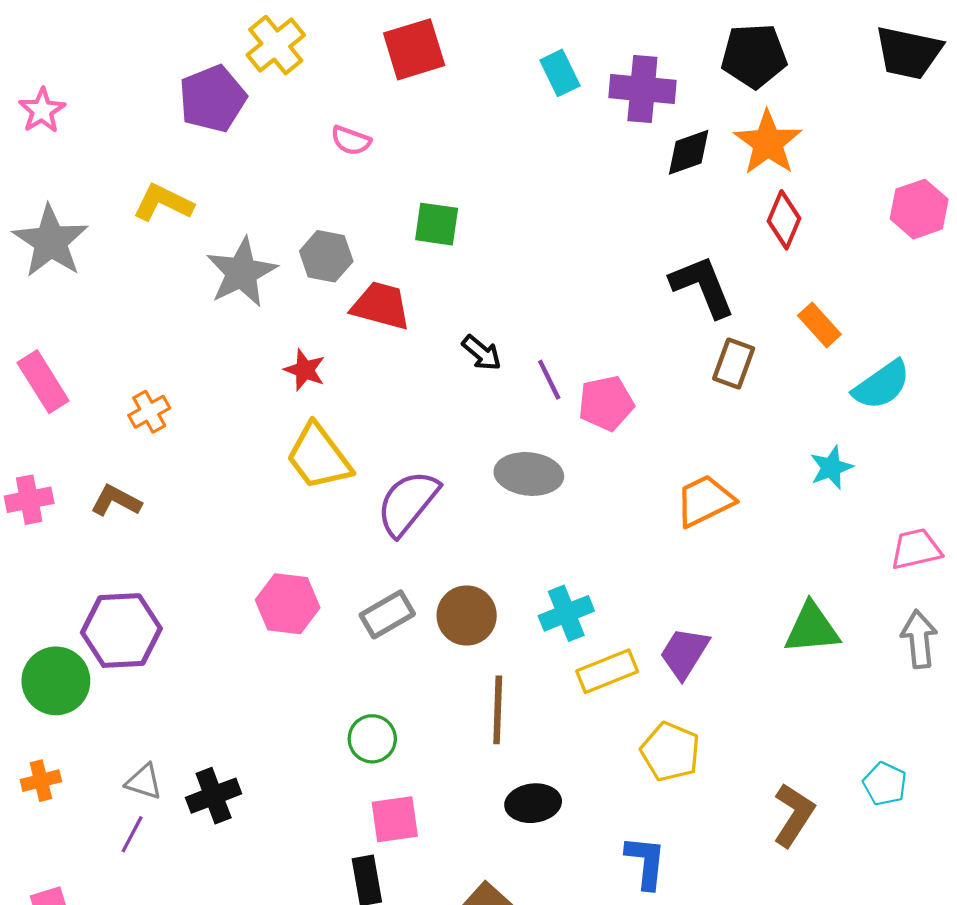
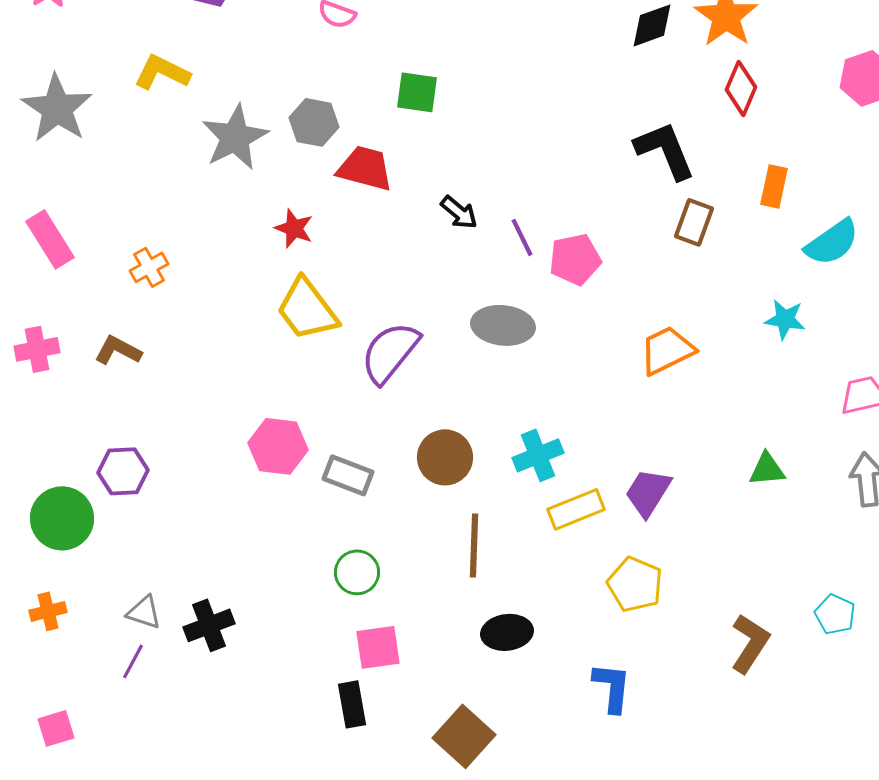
orange rectangle: (819, 325) -> (774, 186), turned 54
cyan star: (831, 468) -> (785, 319), turned 30
gray rectangle: (387, 614) -> (348, 475), moved, turned 51
green triangle: (812, 628) -> (767, 469), size x0.7
purple hexagon: (121, 631) -> (123, 471), size x0.7

